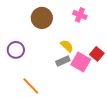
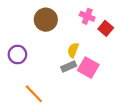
yellow semicircle: (67, 46) -> (73, 50), turned -112
red square: (97, 54) -> (106, 28), moved

